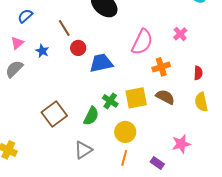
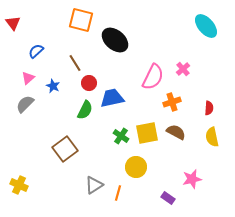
pink cross: (180, 34) -> (183, 69), moved
green semicircle: (91, 116) -> (85, 110), moved
orange line: (124, 158) -> (118, 193), moved

